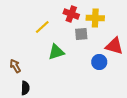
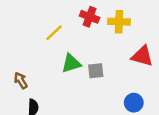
gray square: (81, 34) -> (96, 71), moved
blue circle: (99, 62) -> (134, 103), moved

